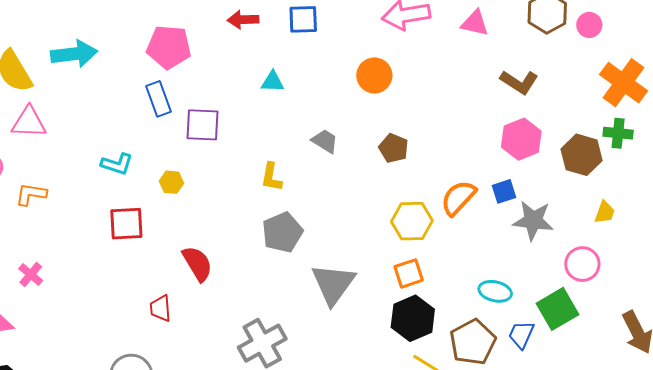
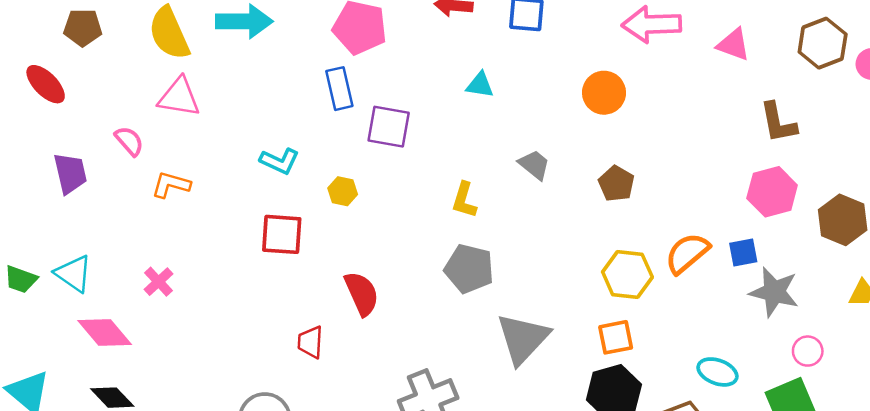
brown L-shape: (519, 82) -> (778, 123), turned 39
gray pentagon: (282, 232) -> (469, 269), turned 30
pink circle: (582, 264) -> (808, 351), moved, size x0.7

